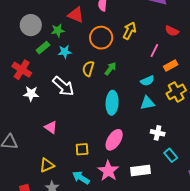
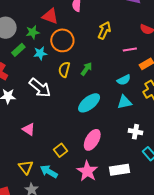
orange circle: (101, 38) -> (62, 40), moved
pink line: (154, 51) -> (130, 49), turned 56
cyan ellipse: (112, 103) -> (89, 103), turned 50
yellow square: (82, 149) -> (61, 150), turned -32
yellow triangle: (47, 165) -> (26, 167), turned -42
cyan arrow: (81, 178) -> (49, 171), moved

